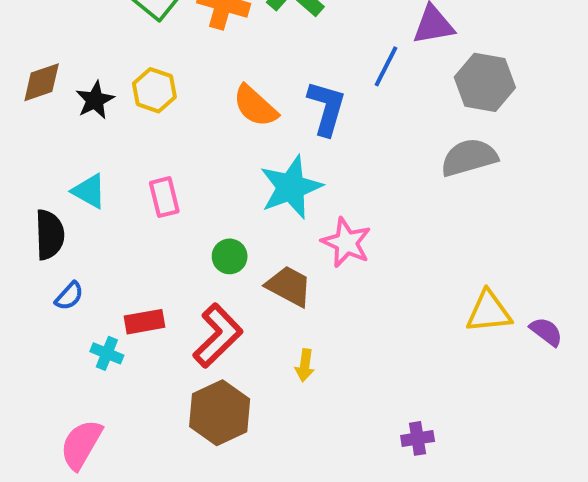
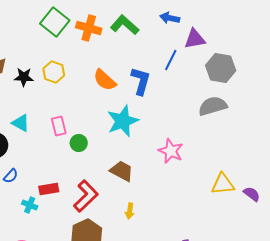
black star: (95, 100) -> (24, 77), turned 30
pink star: (346, 243) -> (171, 151), moved
green circle: (230, 256) -> (79, 143), moved

